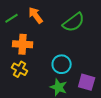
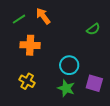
green semicircle: (74, 22) -> (93, 29), moved, size x0.6
yellow cross: (20, 69) -> (27, 81), moved

